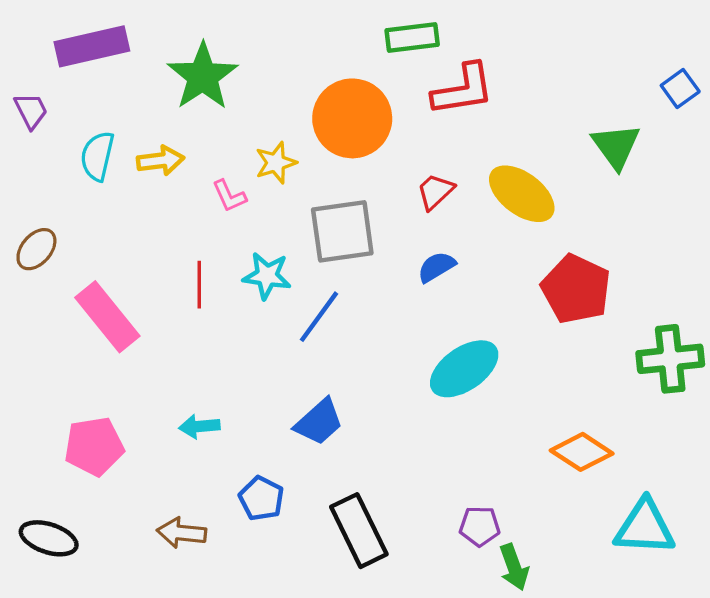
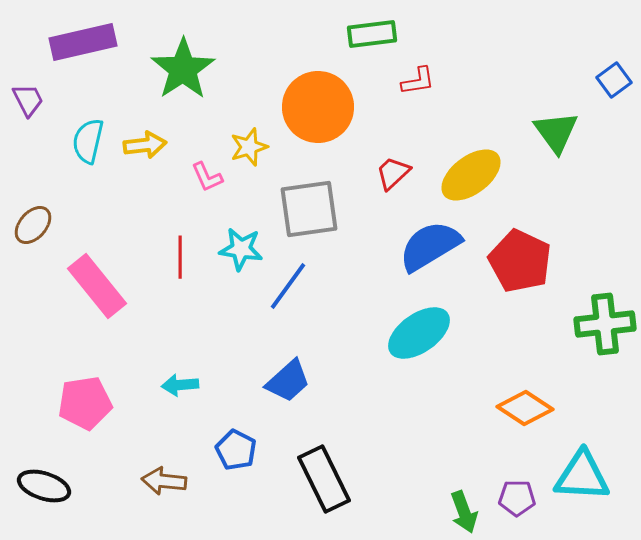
red L-shape: (463, 90) -> (418, 81), size x0.6
yellow ellipse: (522, 194) -> (471, 175), turned -74
blue semicircle: (436, 267) -> (430, 246), moved, size x1.8
purple pentagon: (480, 526) -> (517, 498), moved

